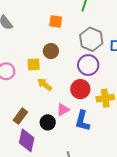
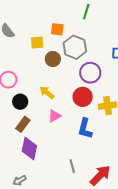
gray hexagon: (91, 39) -> (75, 47), moved
yellow square: (34, 64) -> (37, 43), moved
pink triangle: (63, 110) -> (54, 116), moved
black circle: (48, 122) -> (20, 102), moved

